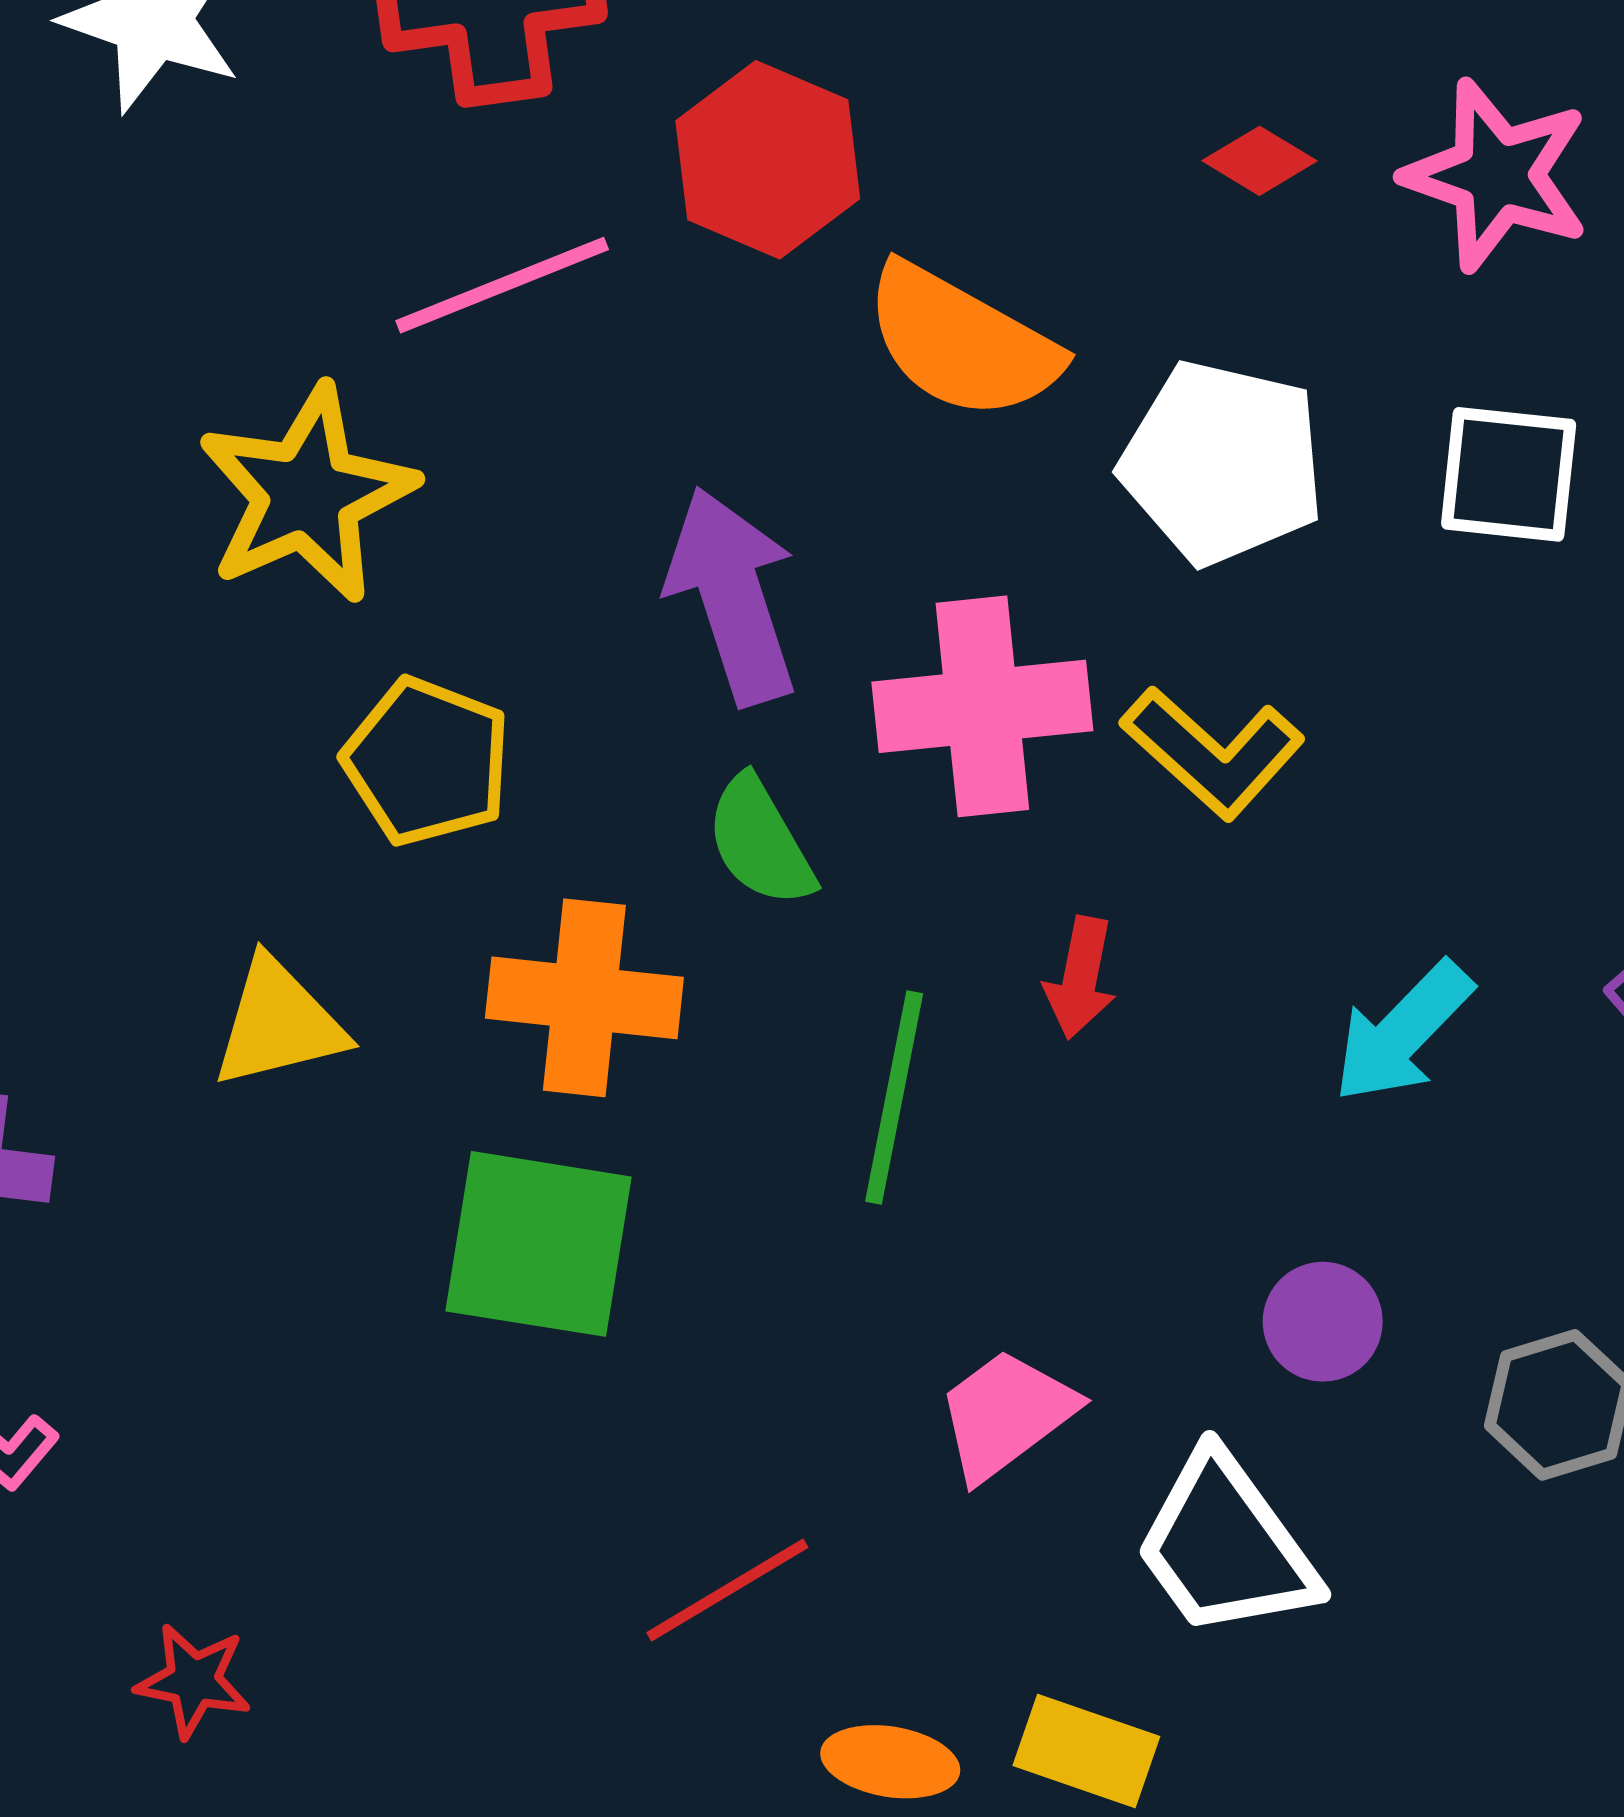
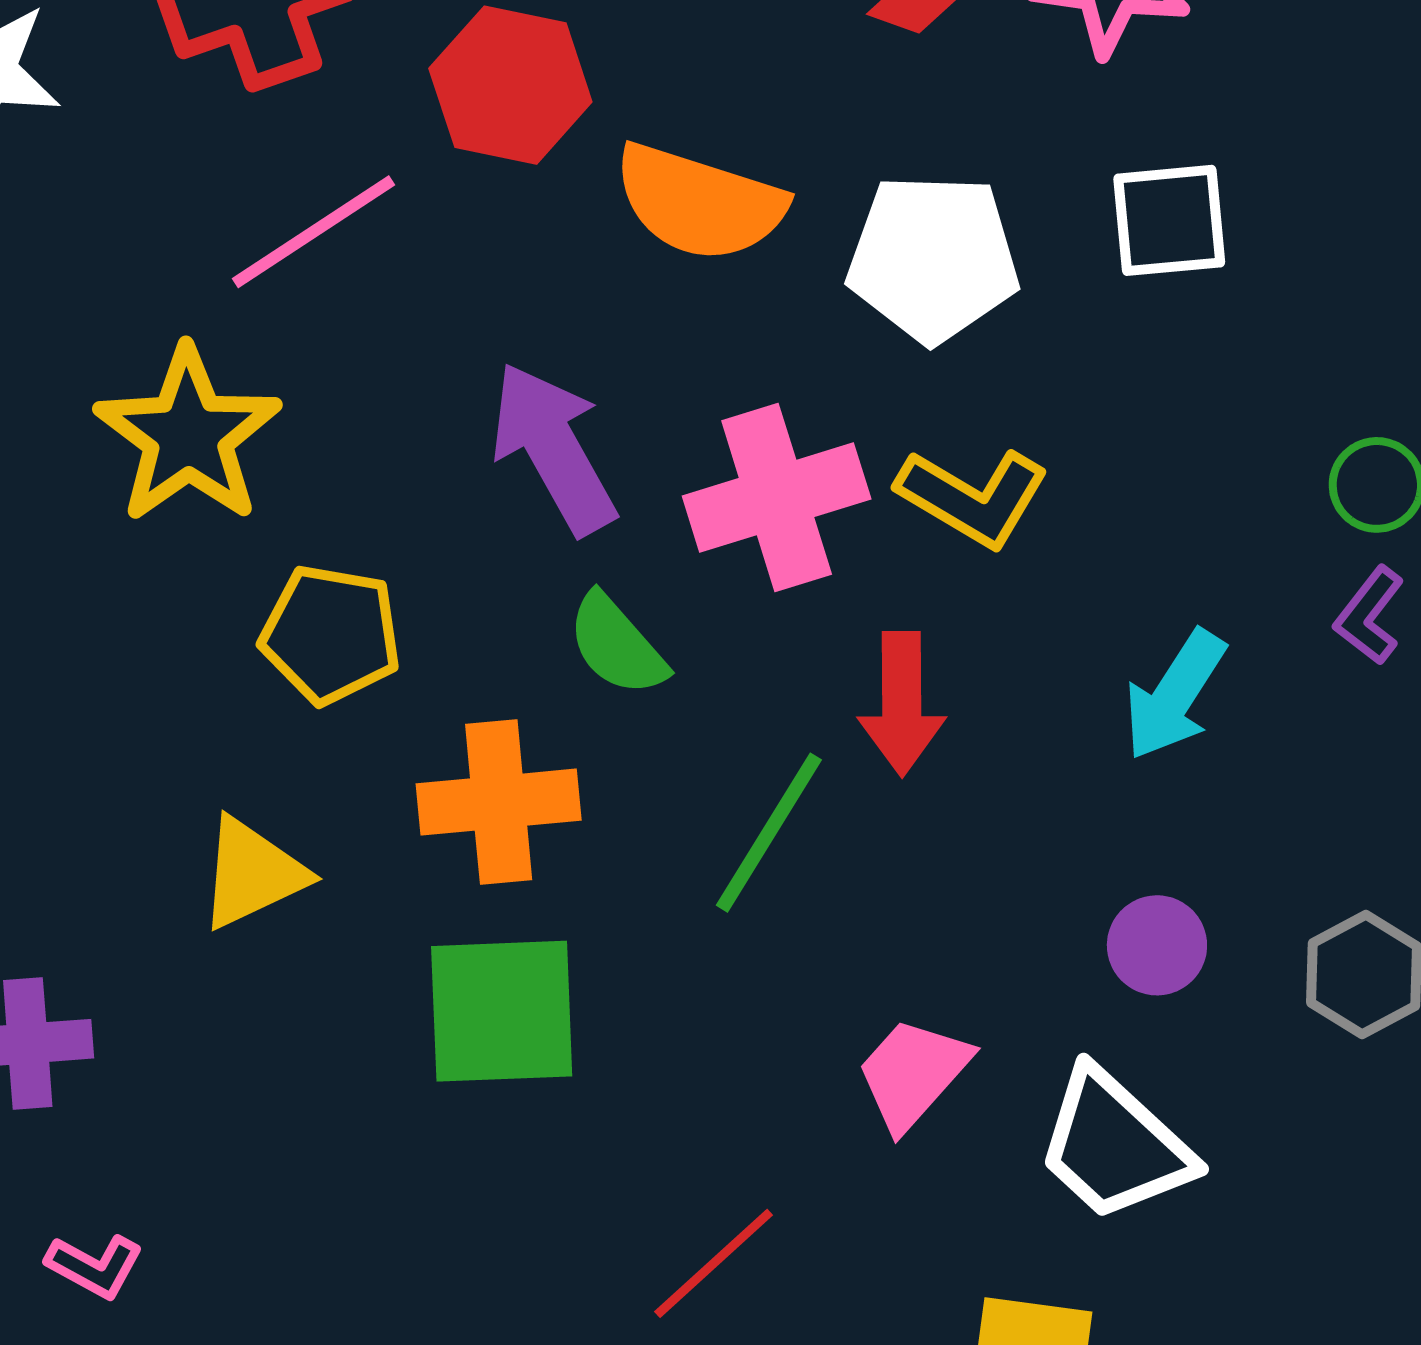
red arrow: (1080, 978) -> (902, 704), size x1.4
green line: (894, 1098) -> (769, 833), turned 32

